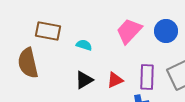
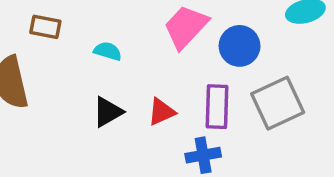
brown rectangle: (48, 31) -> (45, 27), size x0.7
blue circle: (166, 31) -> (240, 46), moved

